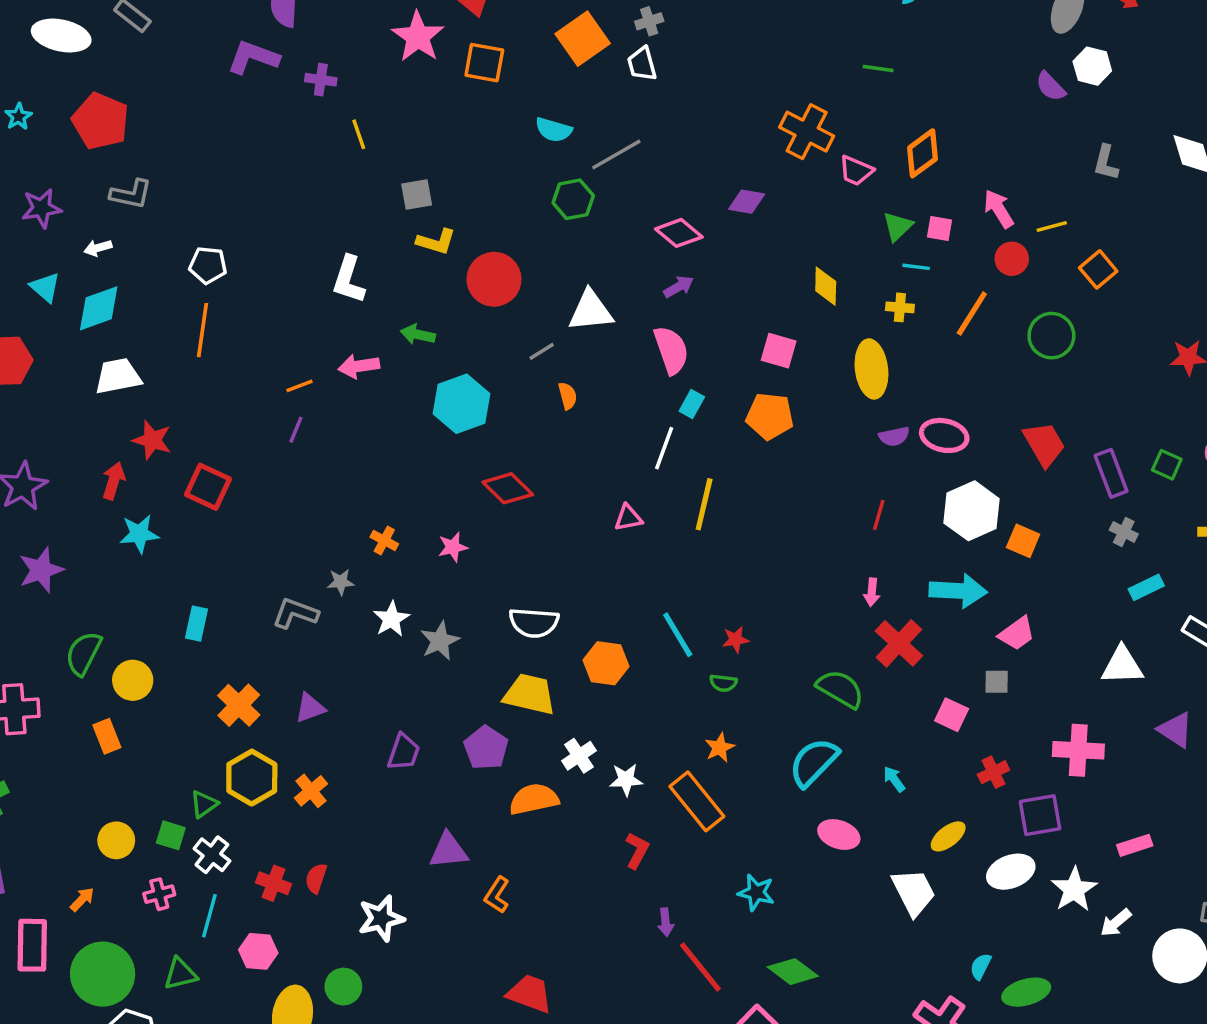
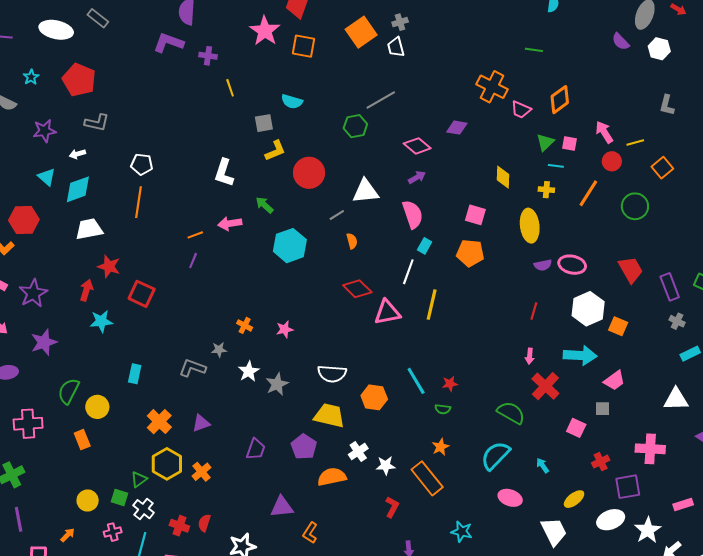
purple semicircle: (1051, 87) -> (621, 42), moved
cyan semicircle: (554, 130) -> (292, 102), moved
yellow L-shape: (436, 242) -> (275, 151), turned -40
green arrow: (418, 334) -> (264, 205), turned 30
red diamond: (508, 488) -> (357, 289), moved
pink triangle: (628, 518) -> (387, 312), size x1.6

